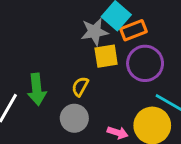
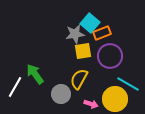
yellow semicircle: (80, 86) -> (79, 79), moved, size x1.5
green arrow: (37, 89) -> (35, 74), turned 150

